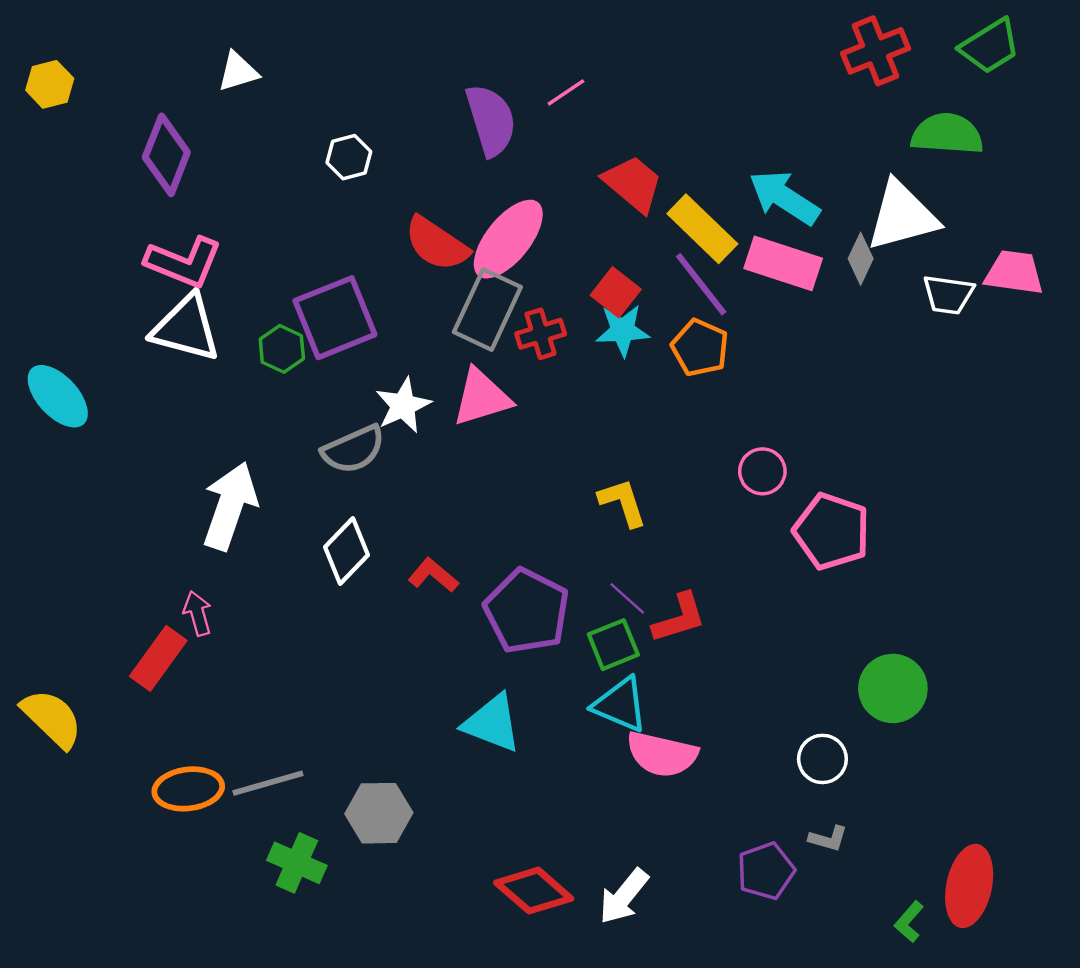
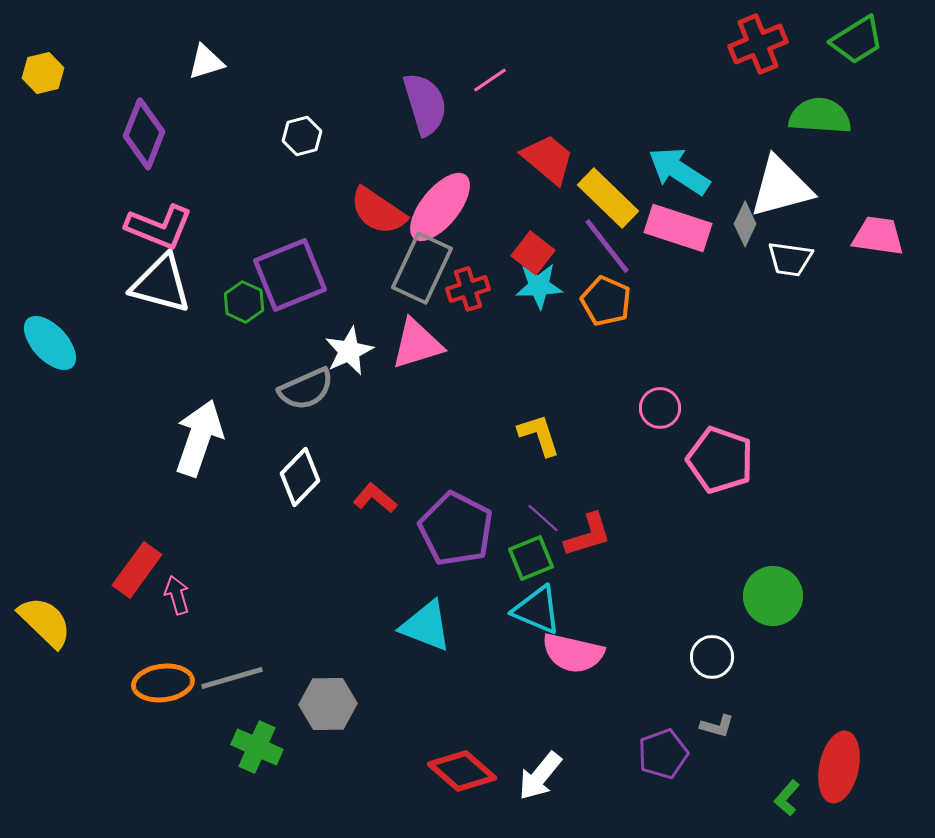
white trapezoid: (948, 295) -> (790, 259), moved
pink arrow: (198, 613) -> (177, 595), moved

